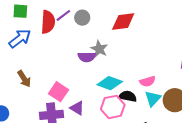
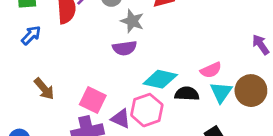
blue arrow: (20, 39) -> (31, 35), size x0.7
gray star: (99, 49) -> (132, 21), moved
pink hexagon: (113, 107) -> (147, 110), moved

